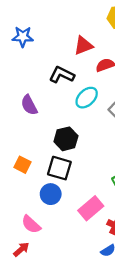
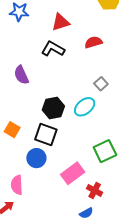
red triangle: (83, 46) -> (61, 22), moved
cyan ellipse: (87, 98) -> (85, 107), moved
pink semicircle: (31, 224) -> (17, 185), turned 42

